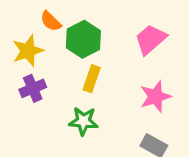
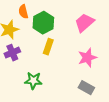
orange semicircle: (51, 21) -> (23, 12), turned 32
green star: (83, 121) -> (33, 81), moved

